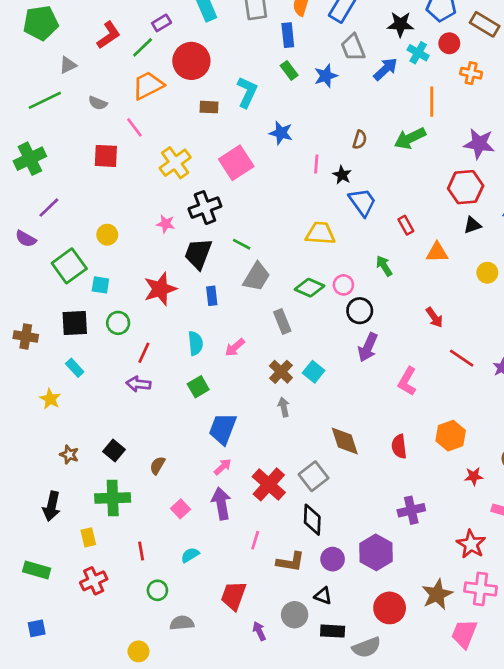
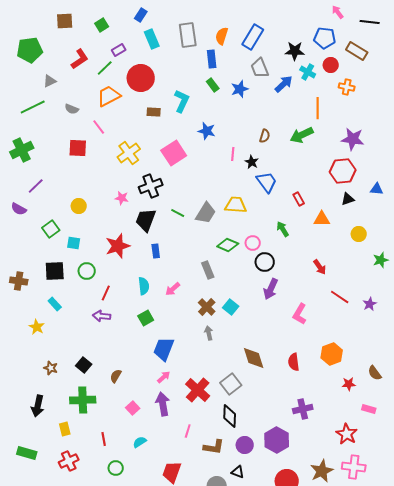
green square: (69, 266) -> (51, 229), size x0.7
gray trapezoid: (257, 277) -> (206, 213), moved

